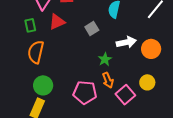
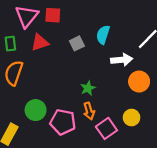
gray square: (92, 29) -> (77, 43), moved
white arrow: (126, 42) -> (122, 60), moved
green circle: (43, 85) -> (36, 110), moved

